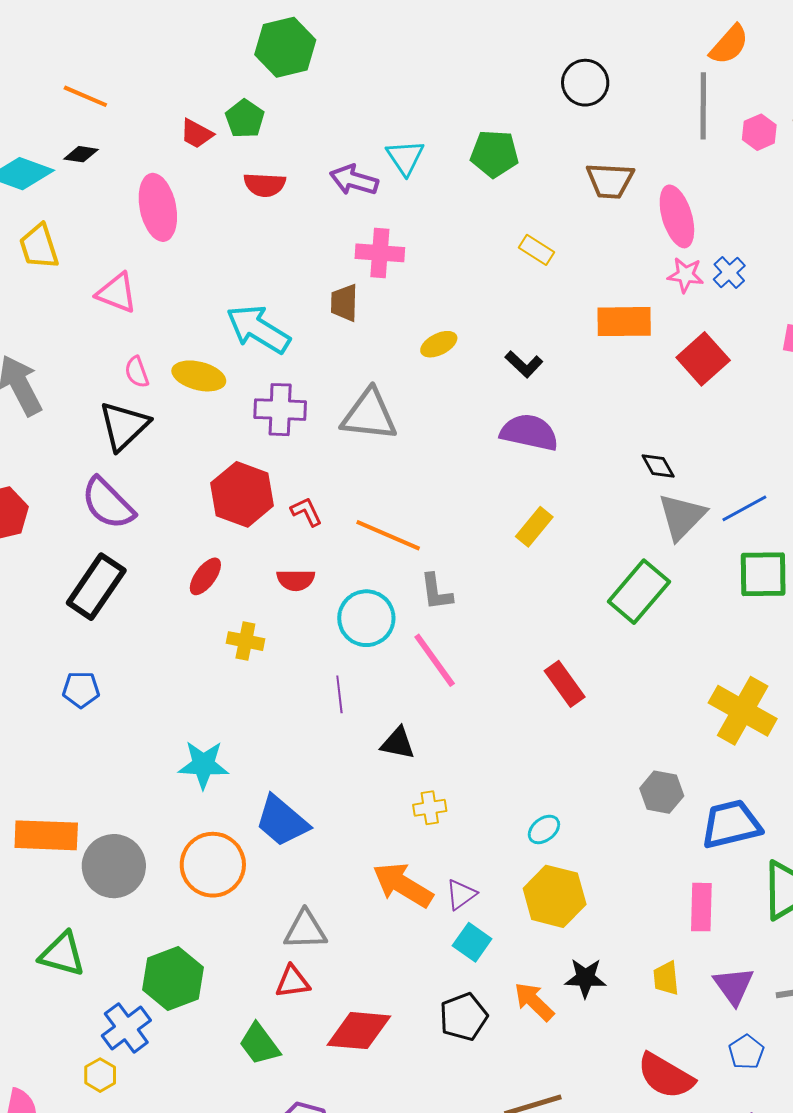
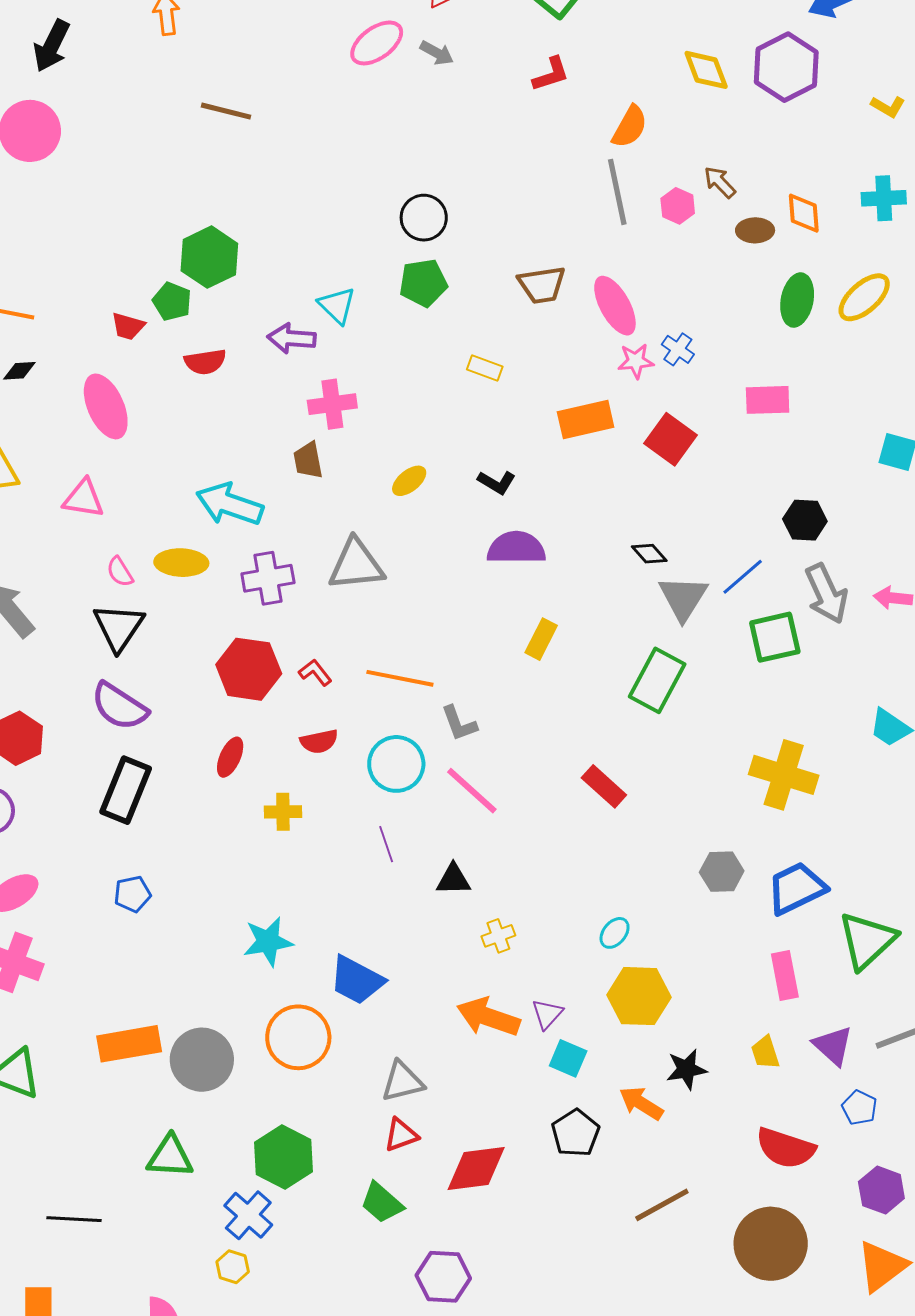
green hexagon: (285, 47) -> (209, 257), moved
black circle: (585, 83) -> (424, 218), moved

